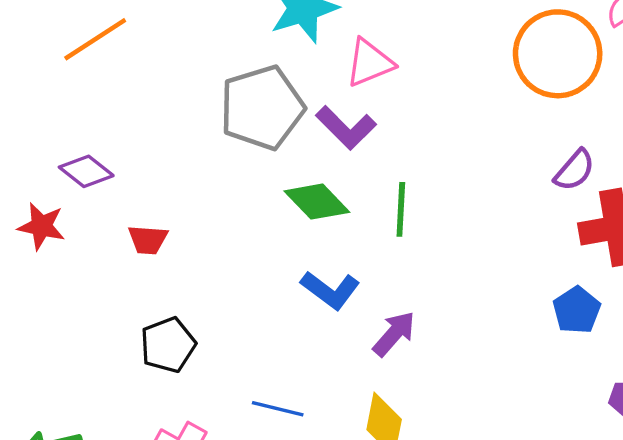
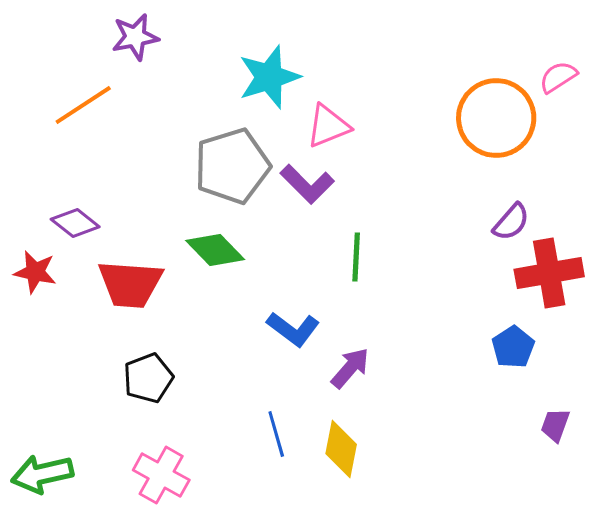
green diamond: (317, 202) -> (215, 250), moved
red trapezoid: (148, 240) -> (130, 284), size x1.8
blue line: (278, 409) -> (276, 434), moved, turned 60

